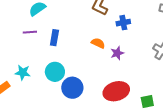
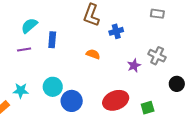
blue rectangle: (54, 38) -> (52, 40), moved
purple star: (117, 53) -> (134, 65), moved

